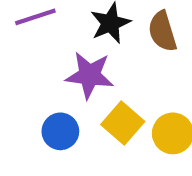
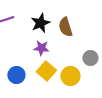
purple star: (90, 75) -> (41, 48), moved, size x0.7

